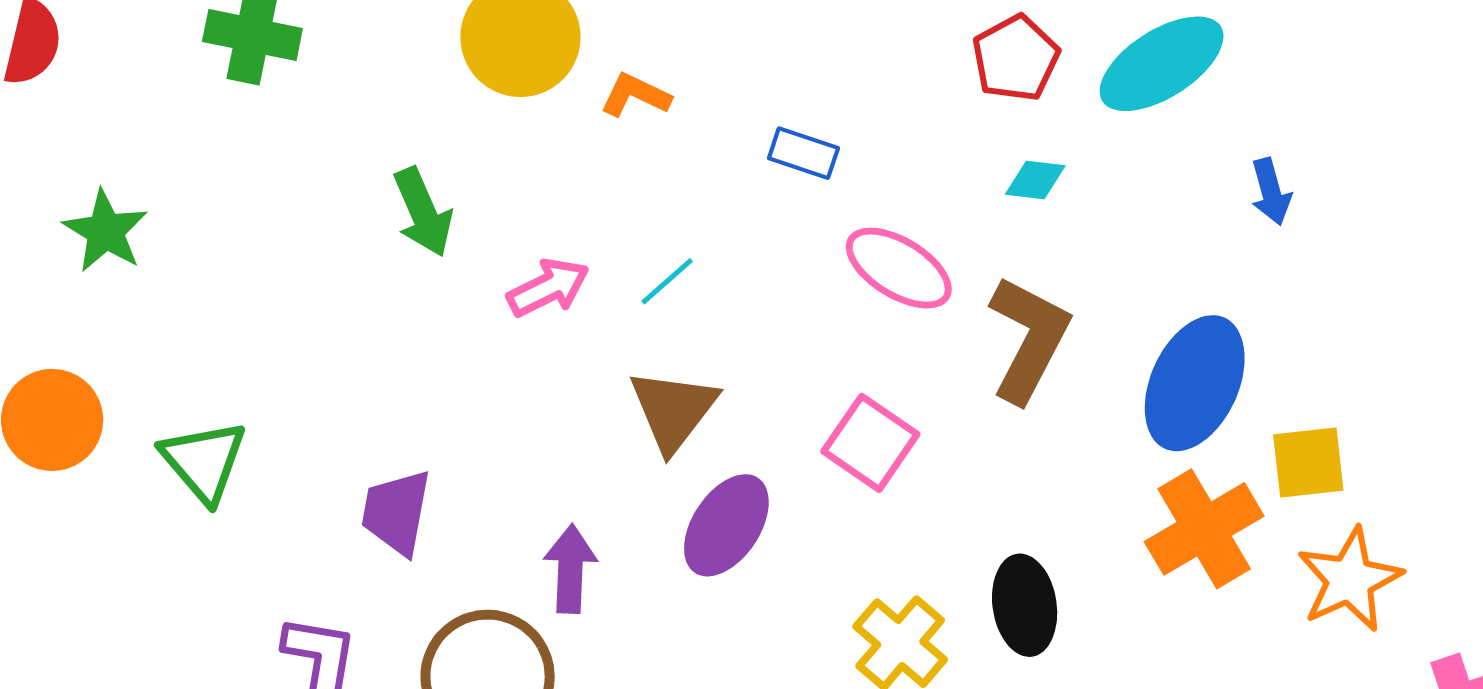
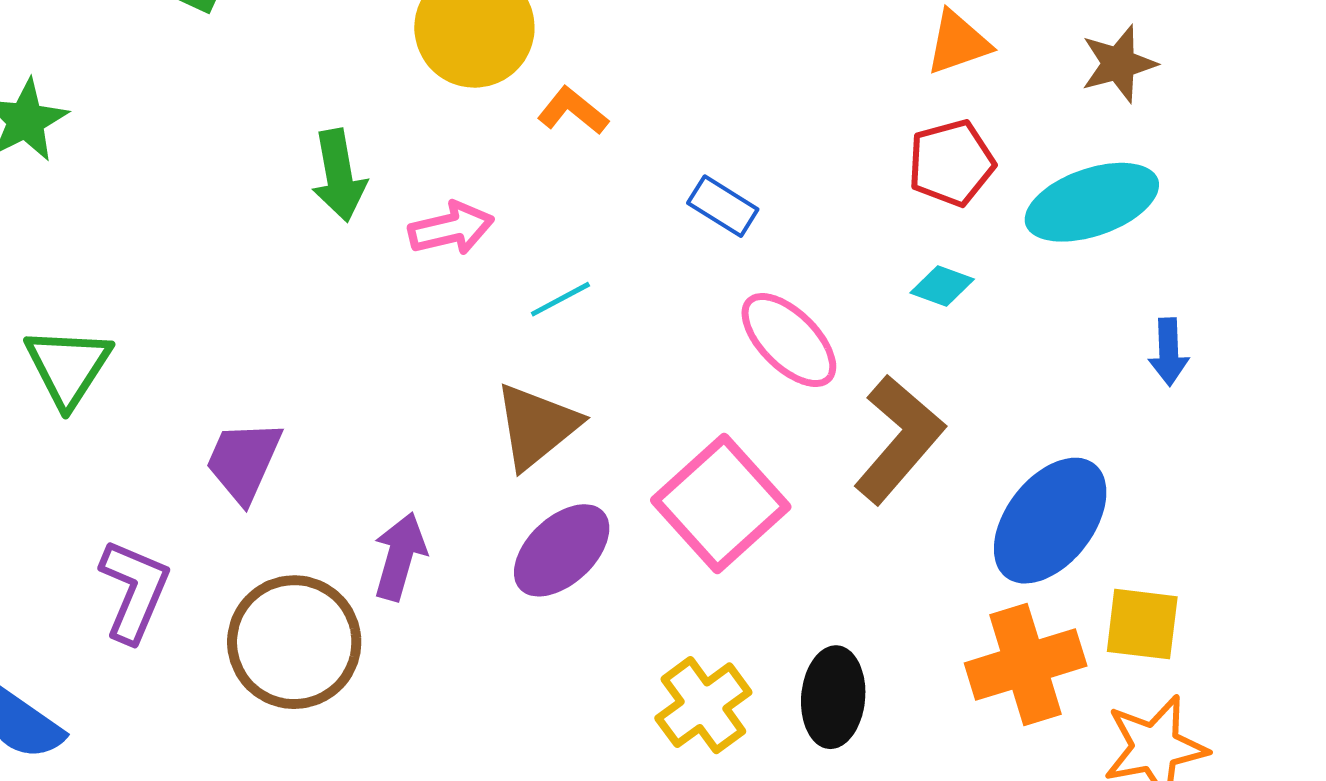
pink arrow: (548, 288) -> (451, 228), moved
pink square: (870, 443) -> (721, 503), size x1.4

